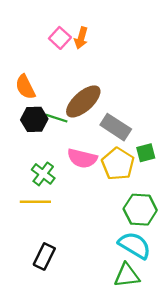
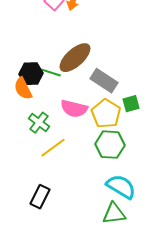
orange semicircle: (25, 87) -> (23, 89), moved
yellow line: (35, 202) -> (53, 148), moved, turned -36
green hexagon: (140, 210) -> (110, 145), moved

